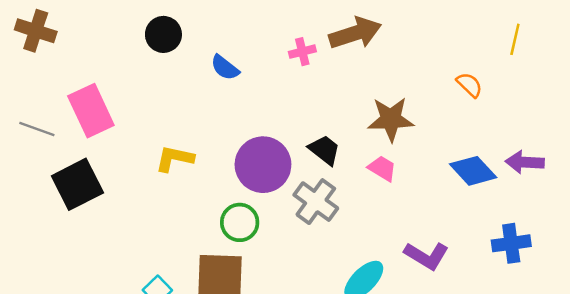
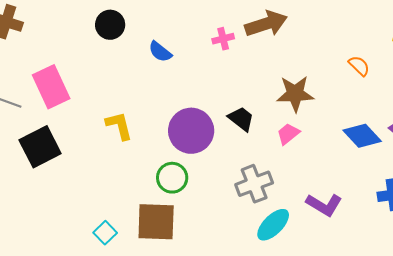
yellow L-shape: (175, 159) -> (119, 126), turned 64
pink trapezoid: (382, 168) -> (288, 134), turned -70
gray cross: (316, 202) -> (254, 184), moved, turned 33

